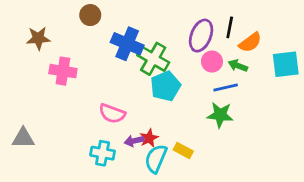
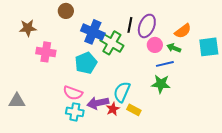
black line: (230, 27) -> (130, 25), moved
cyan pentagon: (165, 86) -> (86, 63), moved
pink semicircle: (112, 113) -> (73, 93), moved
red star: (149, 138) -> (113, 109), moved
purple arrow: (134, 141) -> (98, 103), size x1.5
cyan semicircle: (156, 159) -> (122, 92), moved

